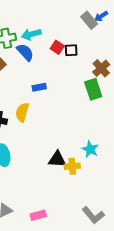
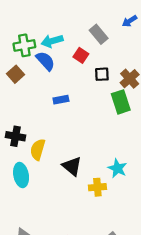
gray rectangle: (89, 20) -> (99, 34), moved
black square: (71, 50) -> (102, 74), moved
yellow semicircle: (22, 112) -> (38, 150), moved
black triangle: (57, 159) -> (72, 166), moved, turned 36

